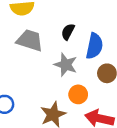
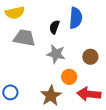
blue semicircle: (94, 46) -> (76, 18), moved

